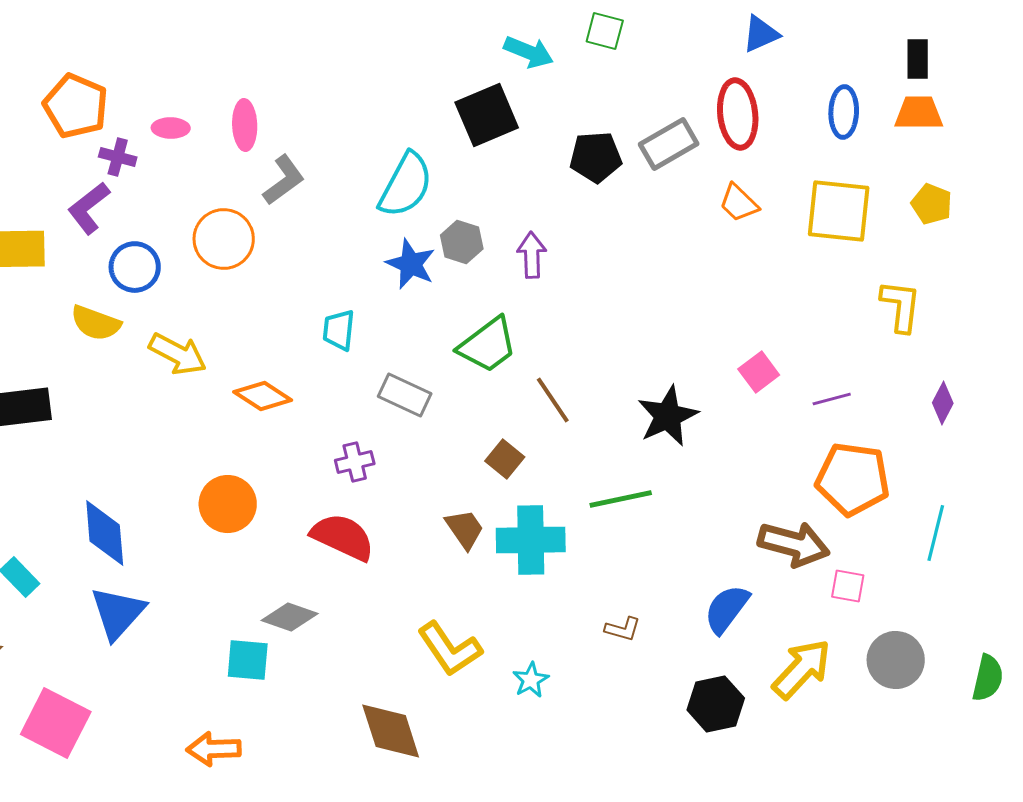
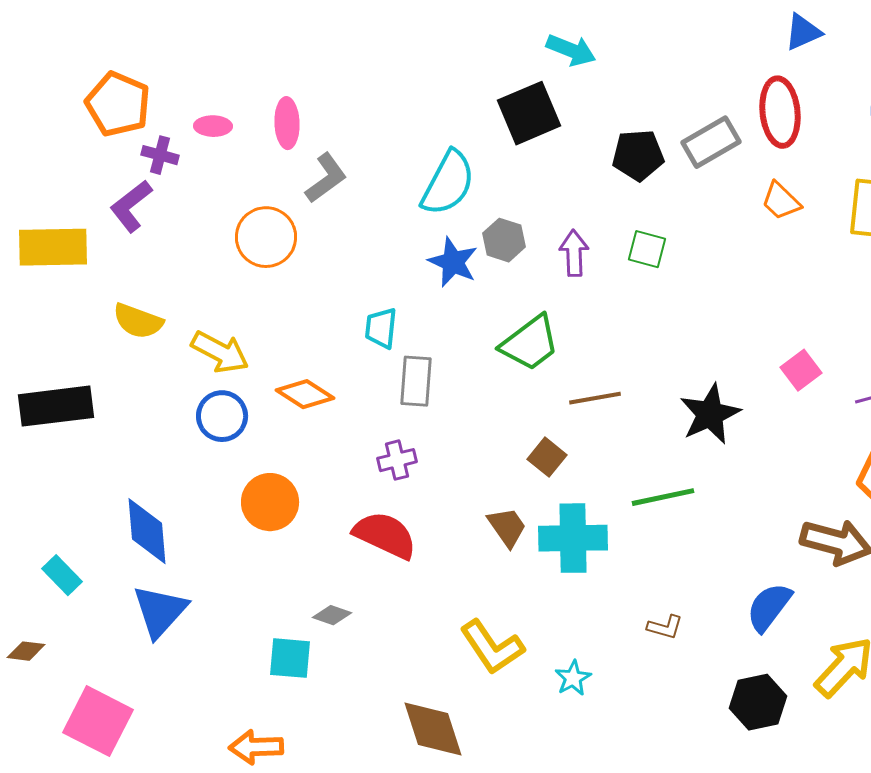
green square: (605, 31) -> (647, 249), moved
blue circle: (135, 267) -> (222, 416), moved
gray rectangle: (405, 395) -> (416, 381), moved, turned 69
brown line: (553, 400) -> (595, 398), turned -66
gray diamond: (290, 617) -> (332, 615), size x0.7

